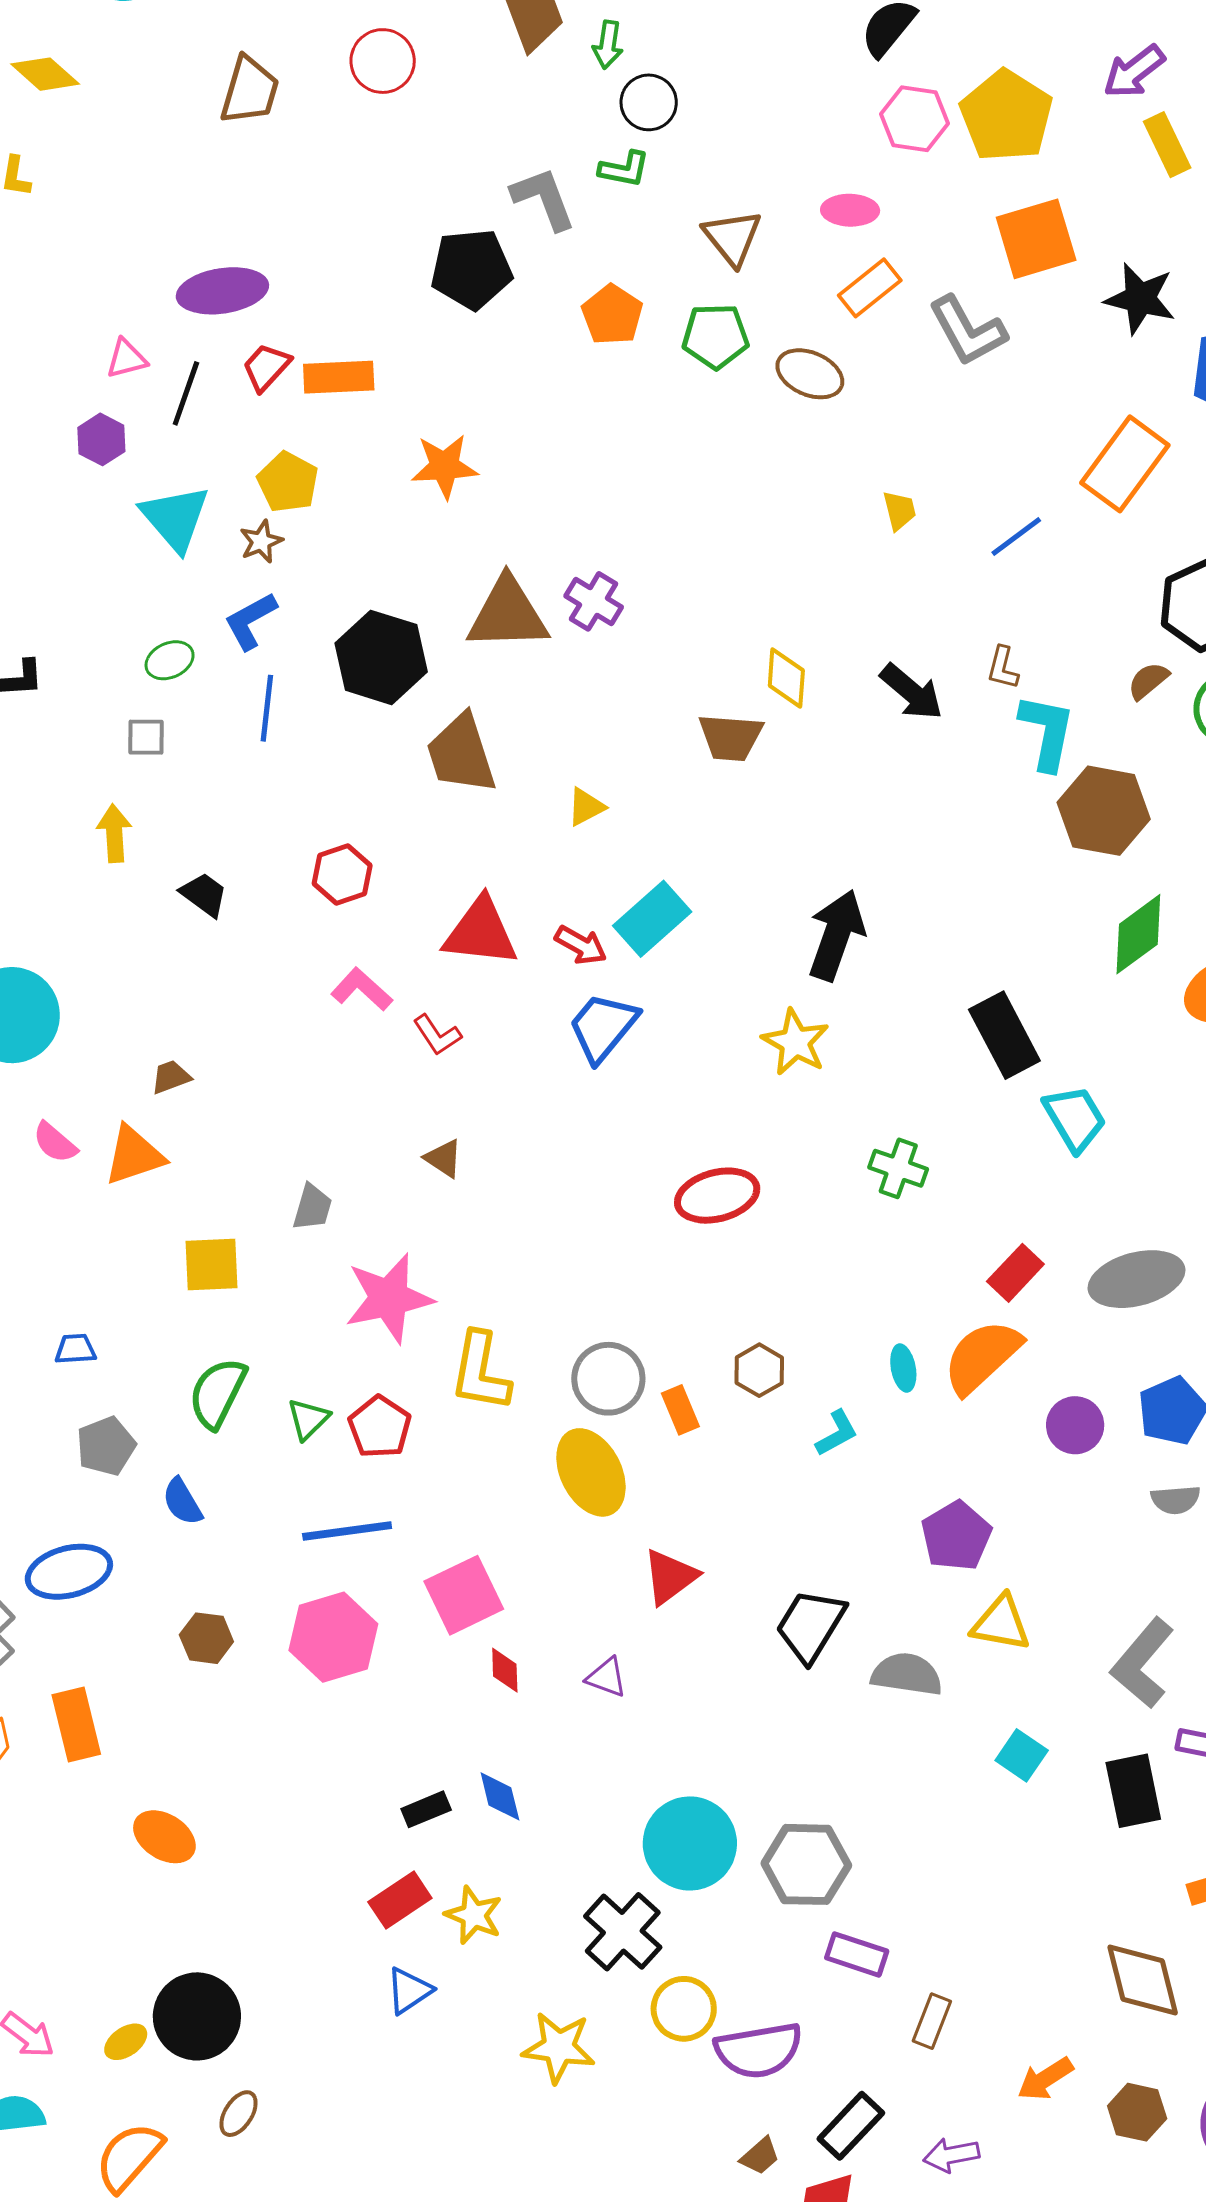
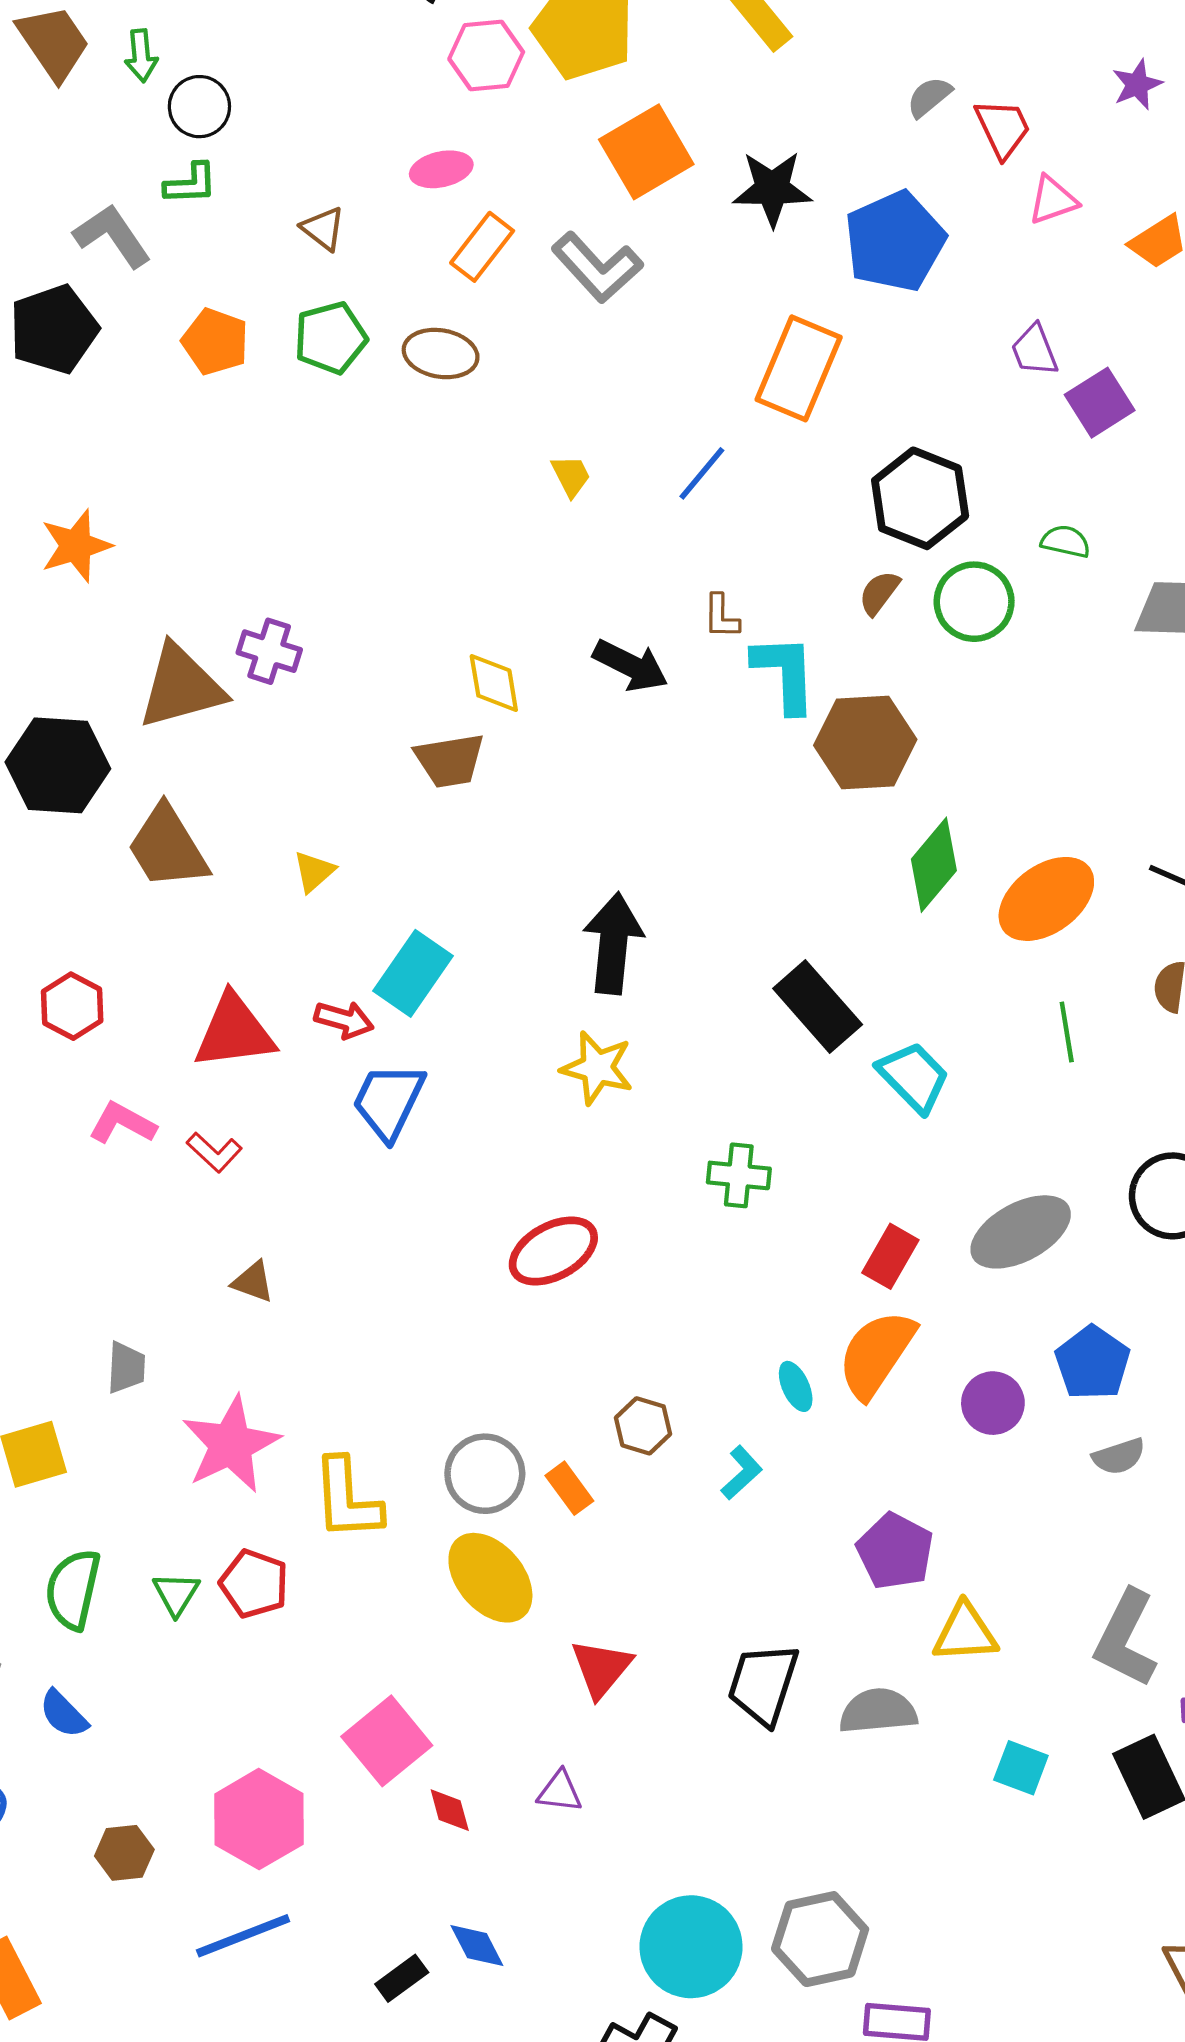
brown triangle: (732, 237) -> (323, 229), size x0.7
blue line: (347, 1531) -> (243, 1936), moved

